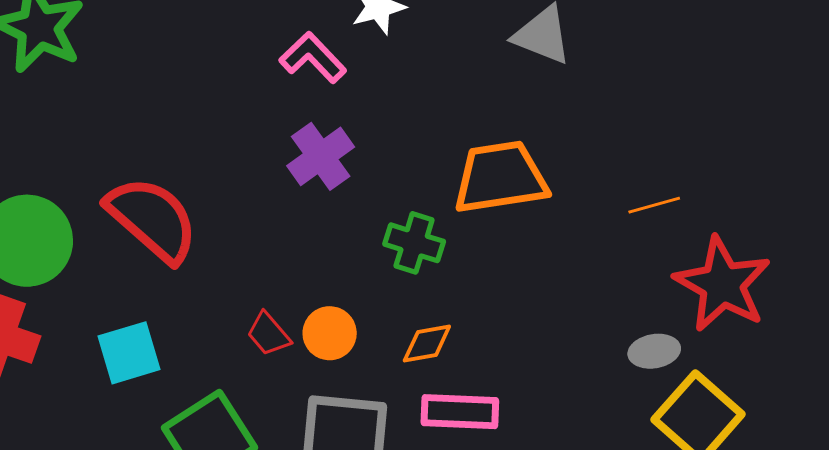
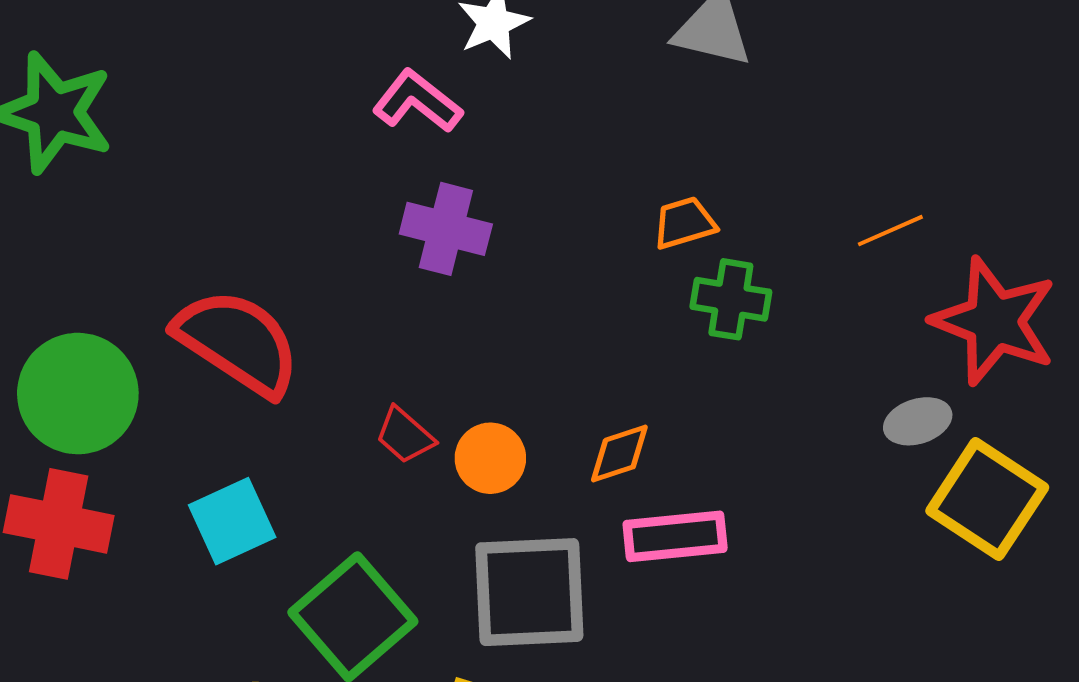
purple cross: (321, 156) -> (446, 229), turned -32
orange trapezoid: (500, 177) -> (684, 223), size x0.5
green cross: (414, 243) -> (731, 299), moved
red trapezoid: (269, 334) -> (405, 435), moved

